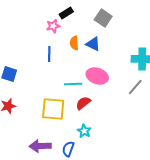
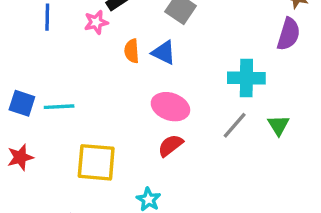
blue line: (49, 54) -> (47, 17), moved
cyan line: (73, 84) -> (59, 107), moved
red semicircle: (83, 103) -> (170, 145), moved

